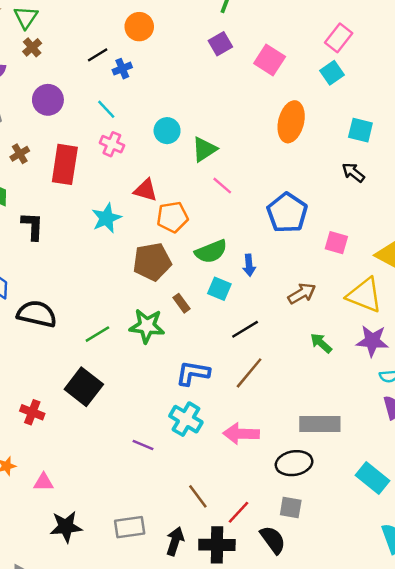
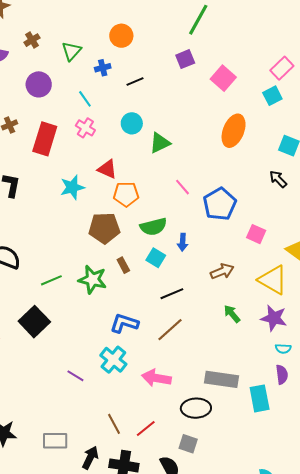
green triangle: (26, 17) -> (71, 51), moved
black line: (98, 55) -> (135, 81), moved
pink line: (222, 186) -> (182, 187), moved
cyan rectangle: (373, 478) -> (260, 398), moved, turned 32
red line: (239, 512) -> (146, 429), moved

